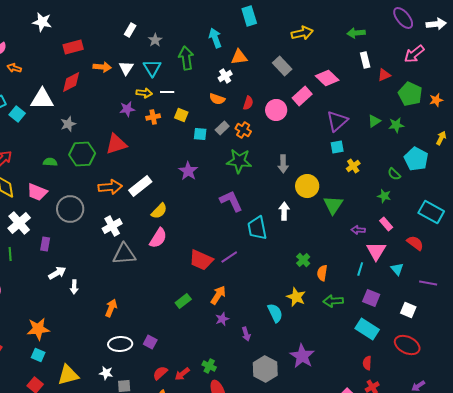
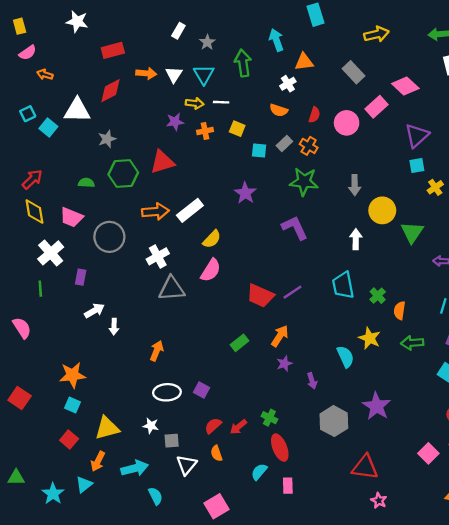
cyan trapezoid: (257, 228) -> (343, 285), moved

